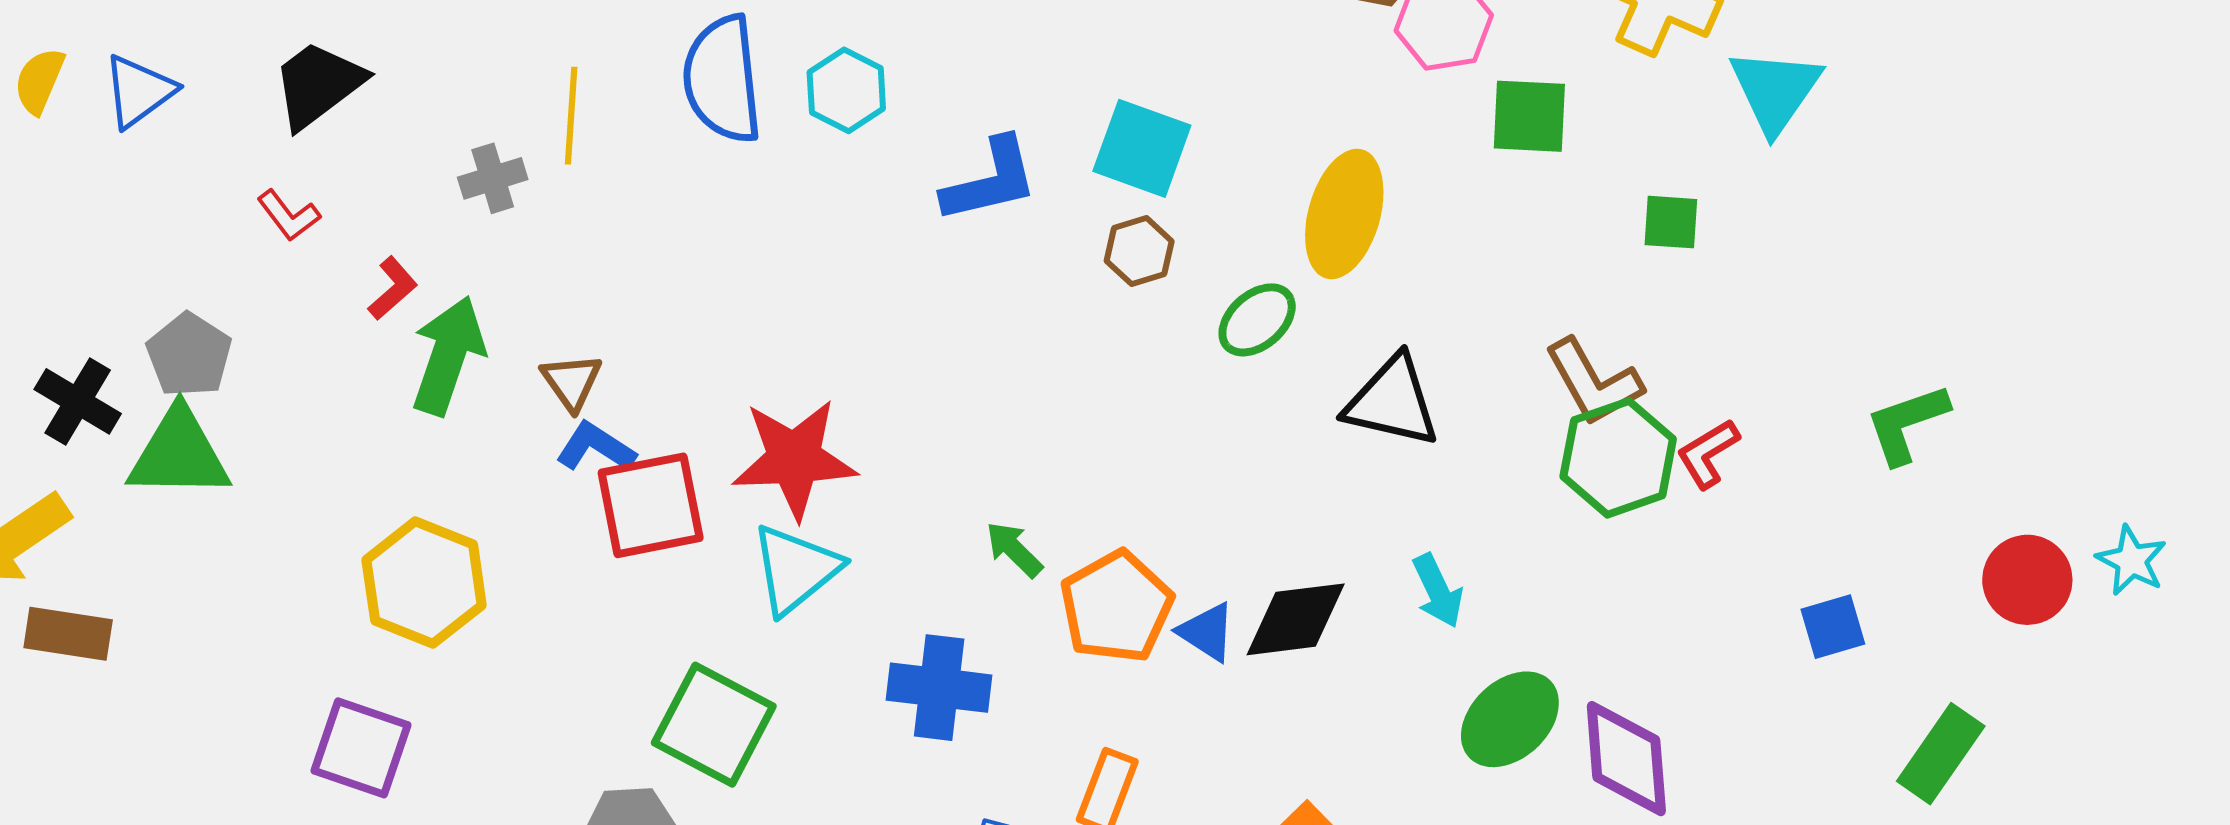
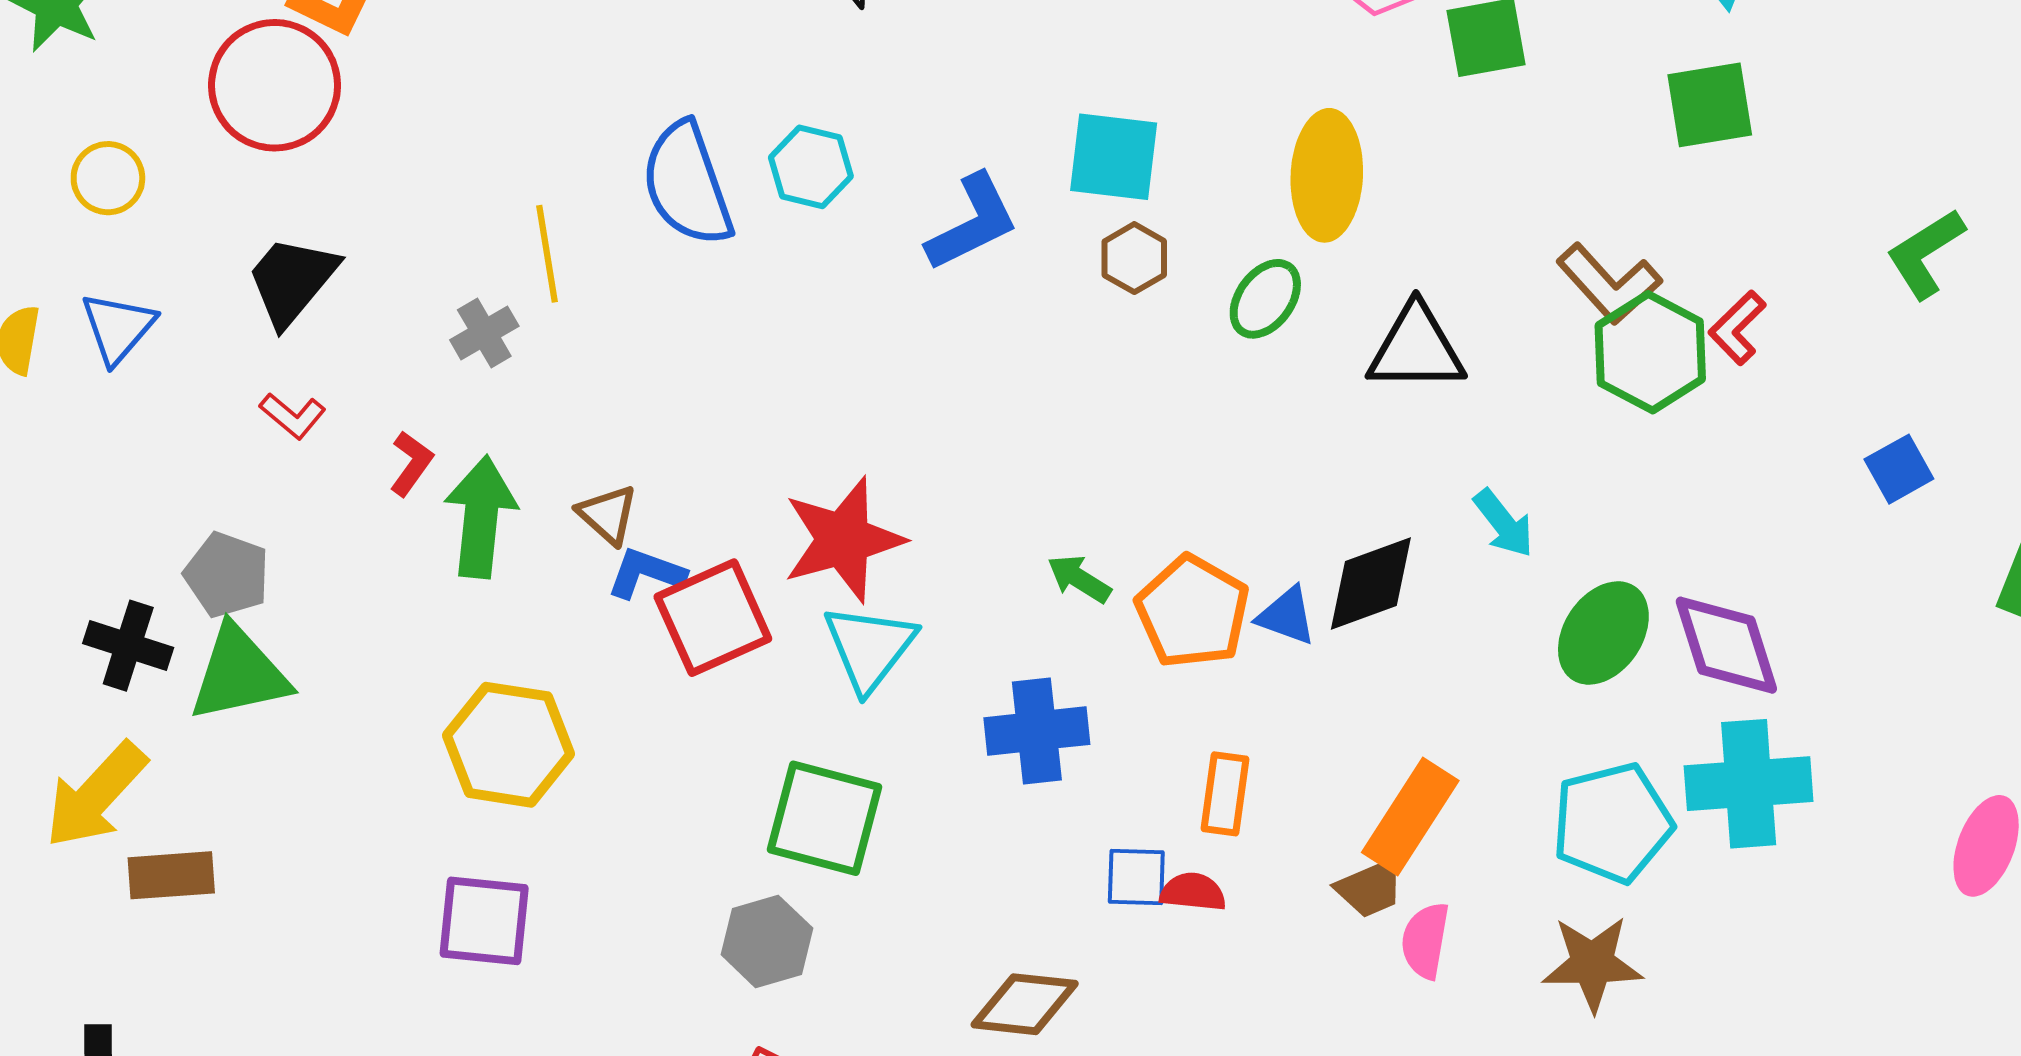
green square: (1671, 222) -> (1710, 105), moved, size x1.5

